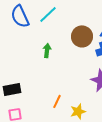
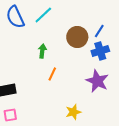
orange line: (57, 101) -> (52, 74), moved

